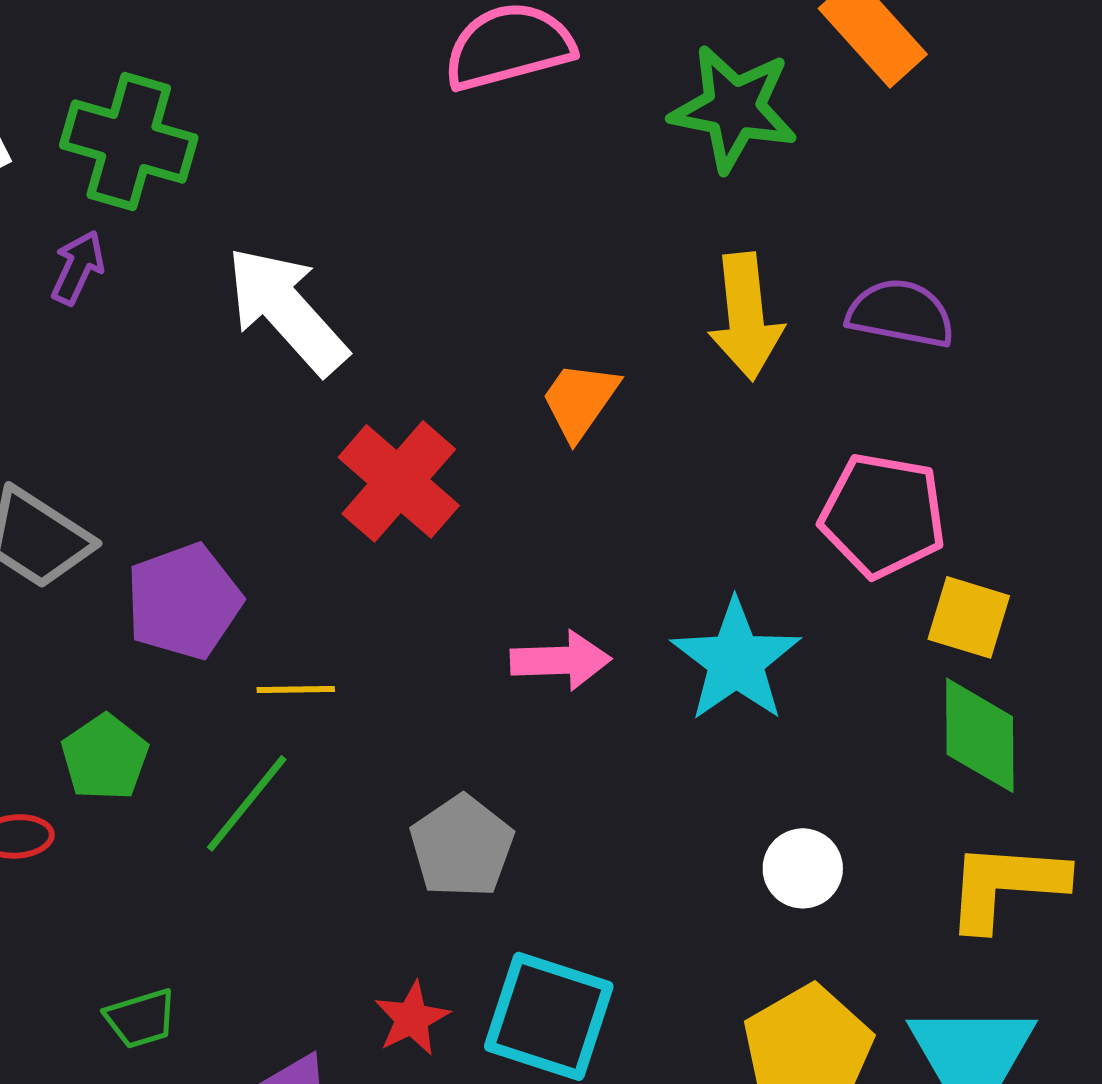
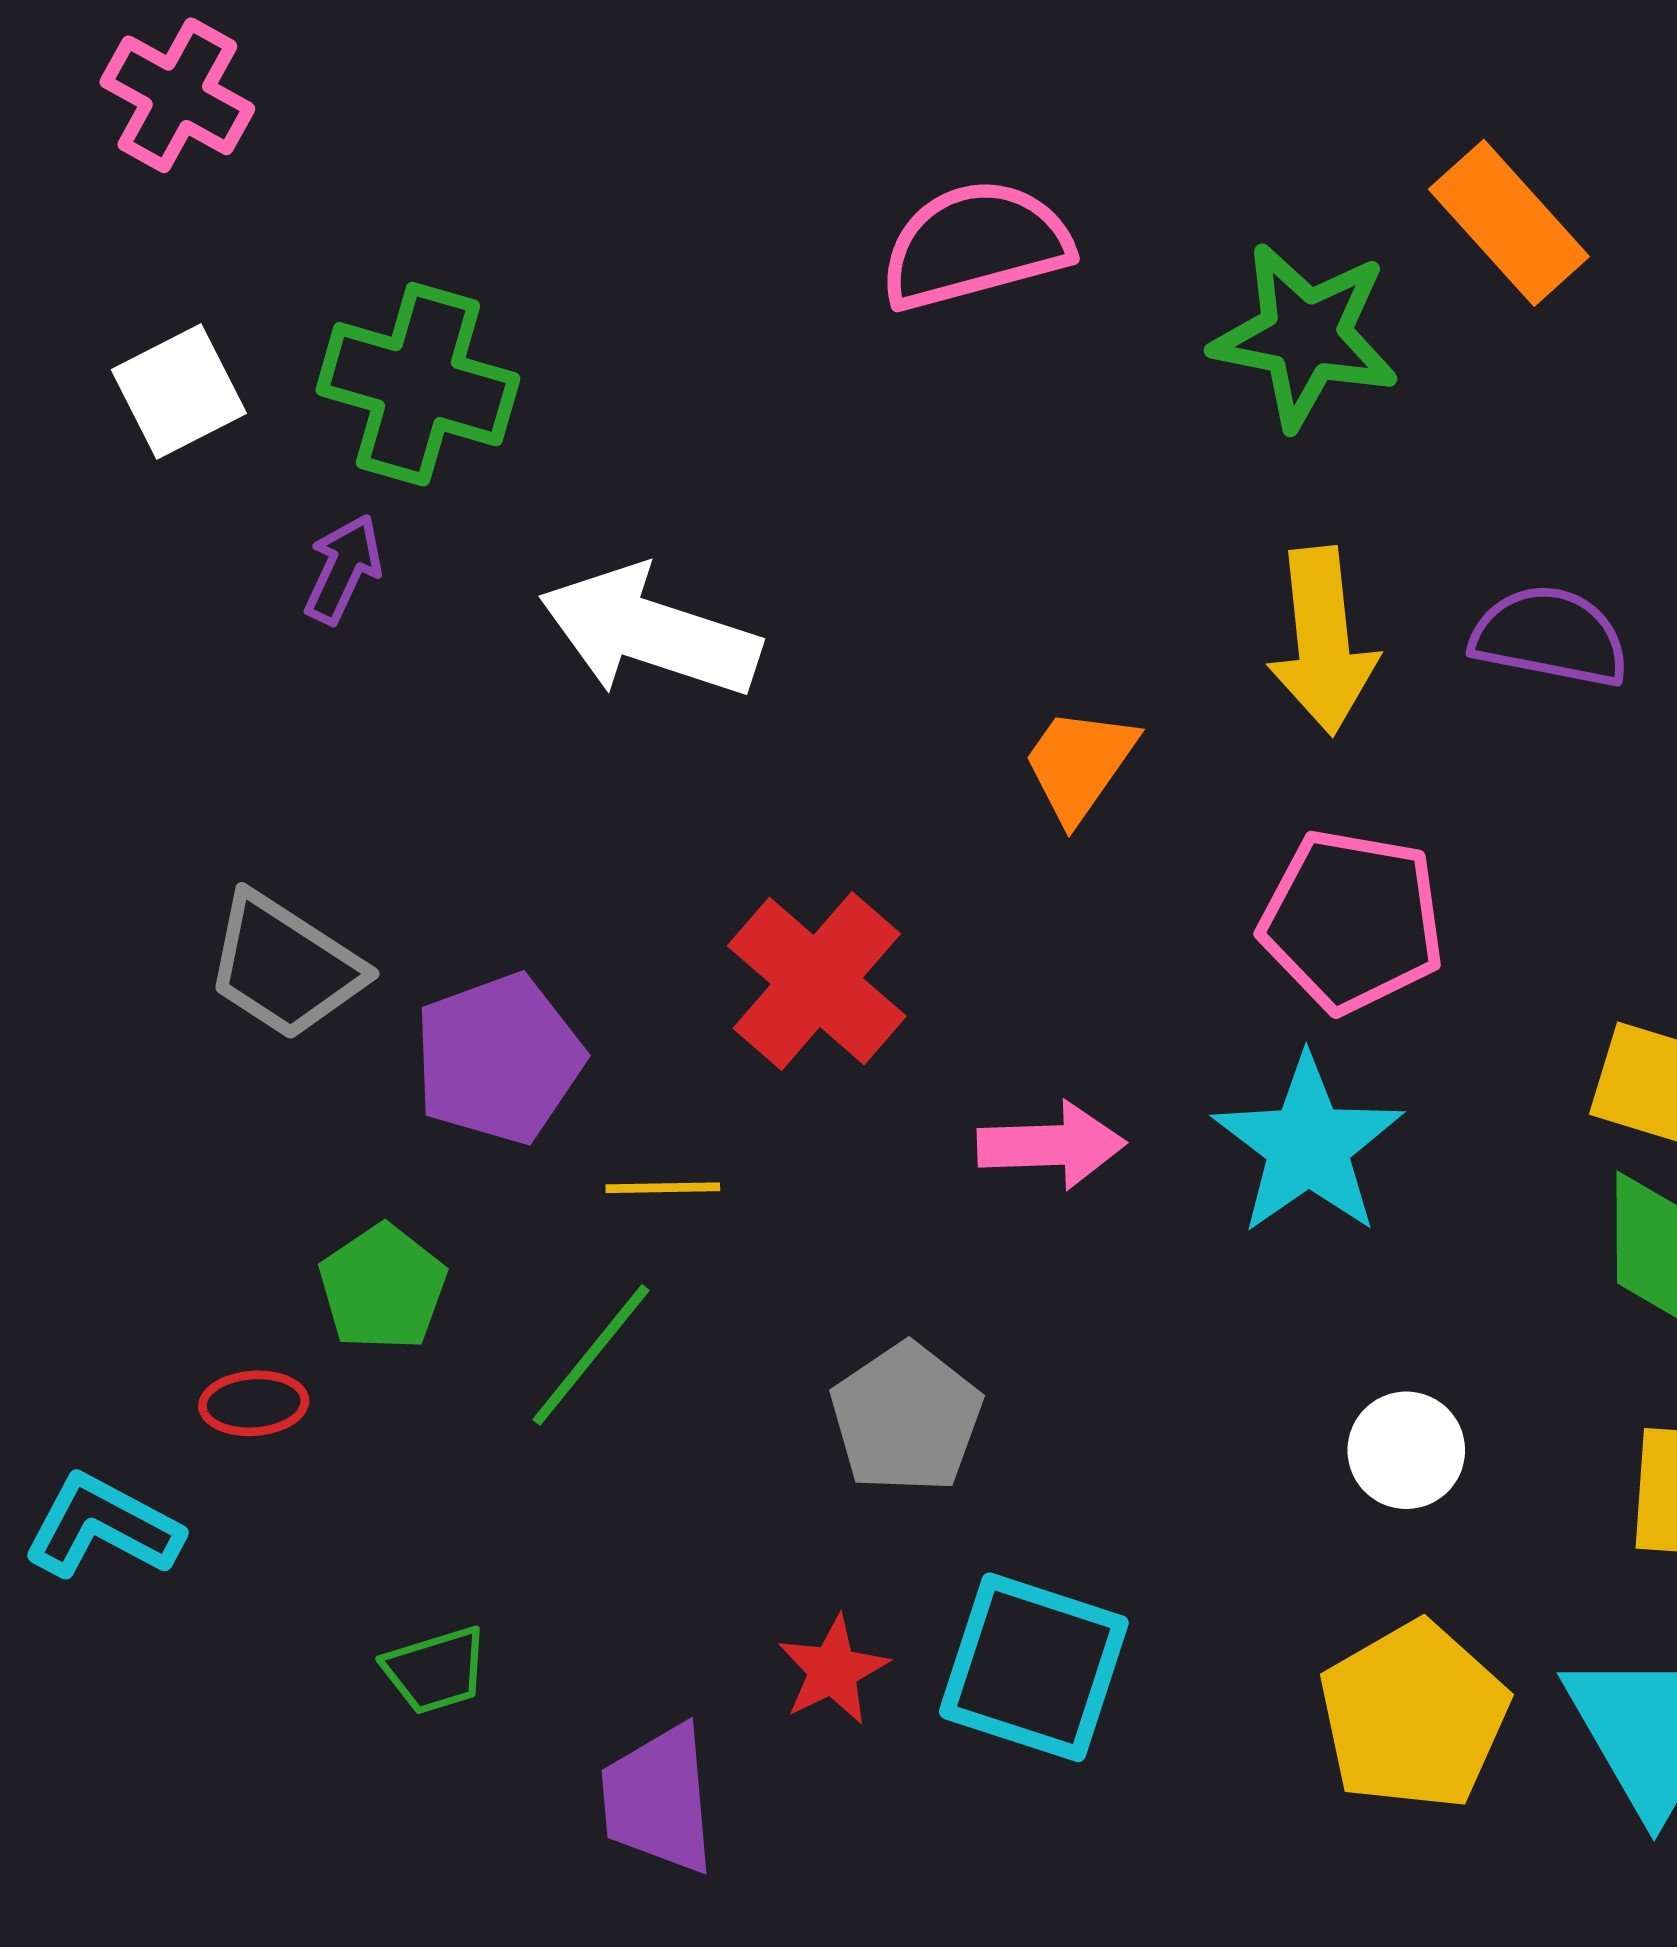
white arrow: (287, 310) -> (650, 632), turned -30
red cross: (399, 481) -> (817, 981), moved
pink pentagon: (883, 515) -> (1352, 921), moved

